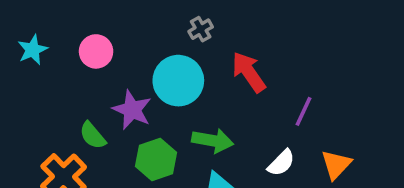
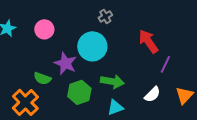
red arrow: (249, 72) -> (148, 41), moved
green semicircle: (93, 135) -> (42, 78), turned -30

